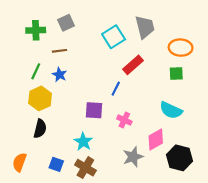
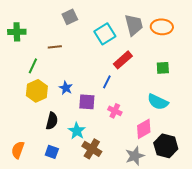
gray square: (66, 23) -> (70, 17), moved
green cross: (36, 30) -> (17, 32), moved
orange ellipse: (181, 48) -> (162, 27), moved
blue star: (59, 75) -> (66, 88), moved
black semicircle: (40, 129) -> (52, 121), moved
gray star: (133, 157) -> (135, 156), moved
brown cross: (85, 168) -> (92, 149), moved

